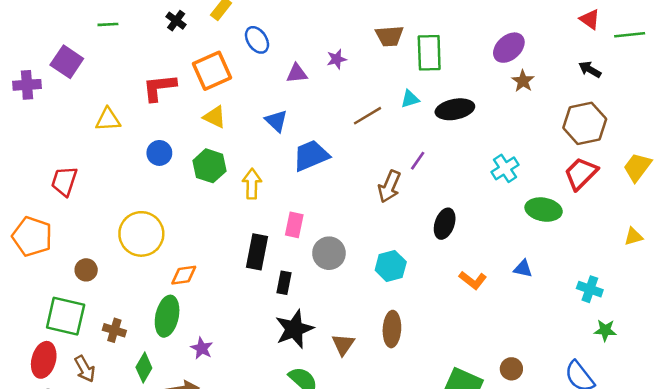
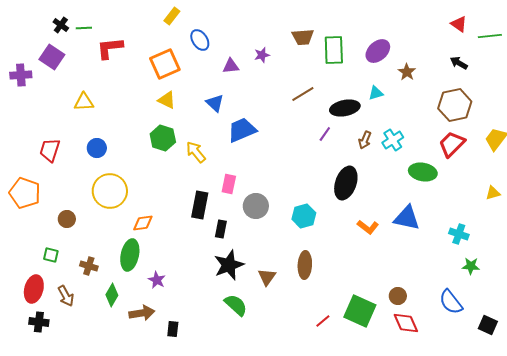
black cross: (176, 21) -> (61, 25), moved
purple ellipse: (509, 48) -> (378, 51), moved
red L-shape: (159, 87) -> (110, 48), moved
cyan triangle: (410, 99) -> (376, 93), moved
black ellipse: (455, 109) -> (345, 108), moved
brown line: (368, 116) -> (303, 94), moved
blue circle: (159, 153) -> (97, 148), moved
yellow arrow: (252, 184) -> (196, 152), turned -40
brown arrow: (389, 186) -> (365, 140), moved, size x0.7
black ellipse: (445, 224) -> (346, 183), size x1.4
blue triangle: (523, 269) -> (407, 218), size x1.8
green square: (66, 316) -> (51, 255), size x0.5

